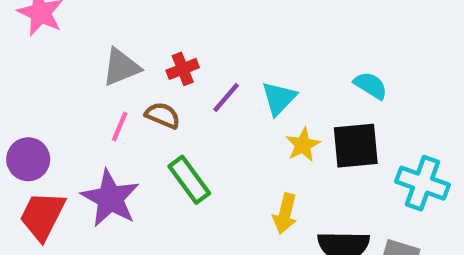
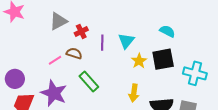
gray triangle: (121, 67) -> (58, 21), moved
purple line: (226, 97) -> (102, 43), turned -35
pink line: (120, 127) -> (55, 60), turned 40

